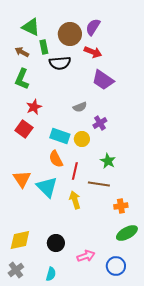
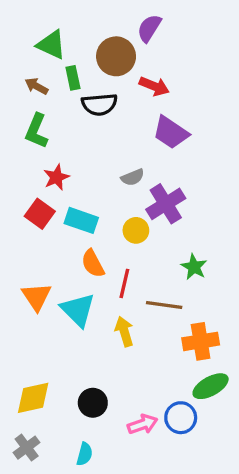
purple semicircle: (93, 27) -> (149, 28), moved
purple cross: (100, 123) -> (166, 204), size x1.6
cyan rectangle: (60, 136) -> (81, 220), moved
green star: (108, 161) -> (194, 267), moved
orange cross: (121, 206) -> (201, 341), size x1.5
blue circle: (116, 266) -> (181, 418), moved

